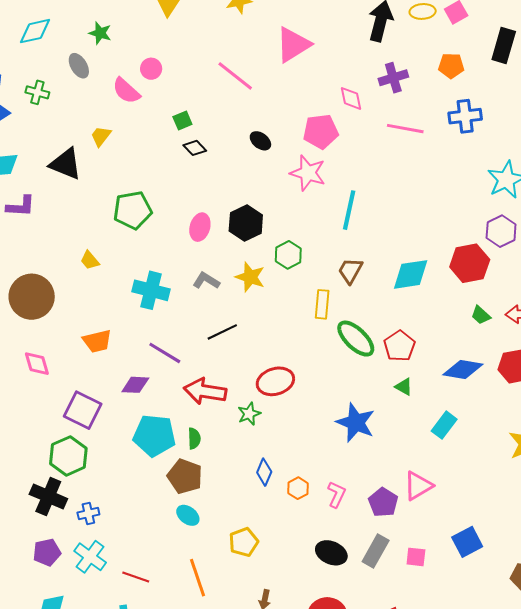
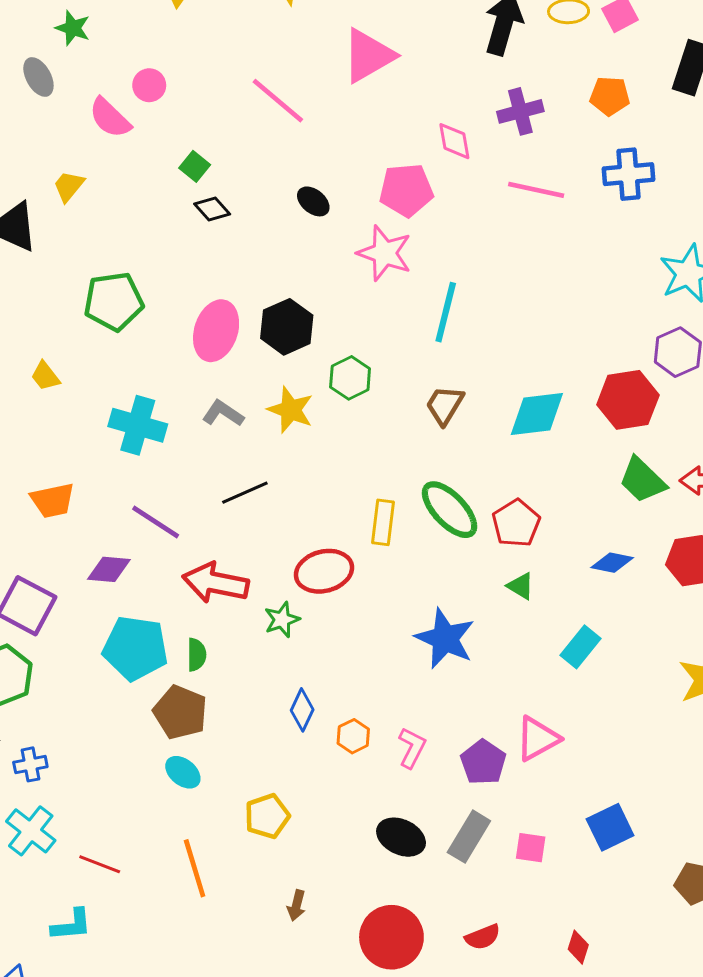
green square: (182, 121) -> (195, 166), turned -30
pink ellipse: (200, 227) -> (216, 331), size x1.4
yellow rectangle: (322, 304) -> (383, 522), moved
green trapezoid: (481, 315) -> (642, 480), size x1.6
blue diamond: (463, 370) -> (612, 563), size x0.7

